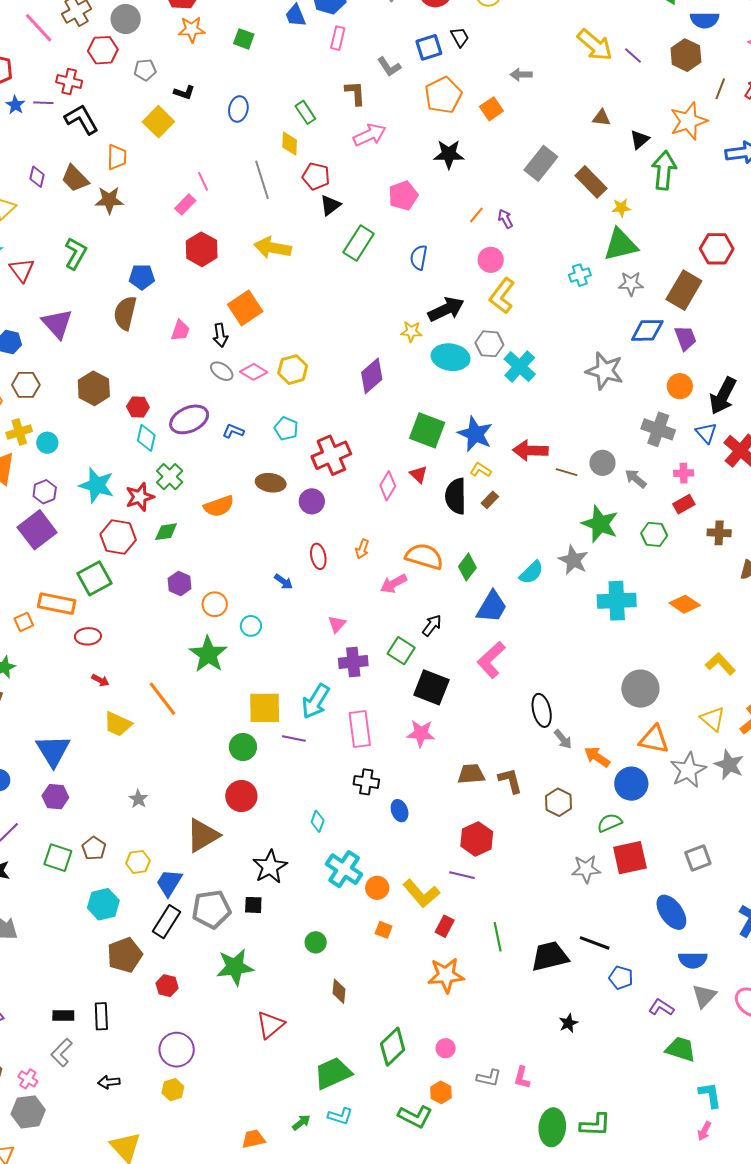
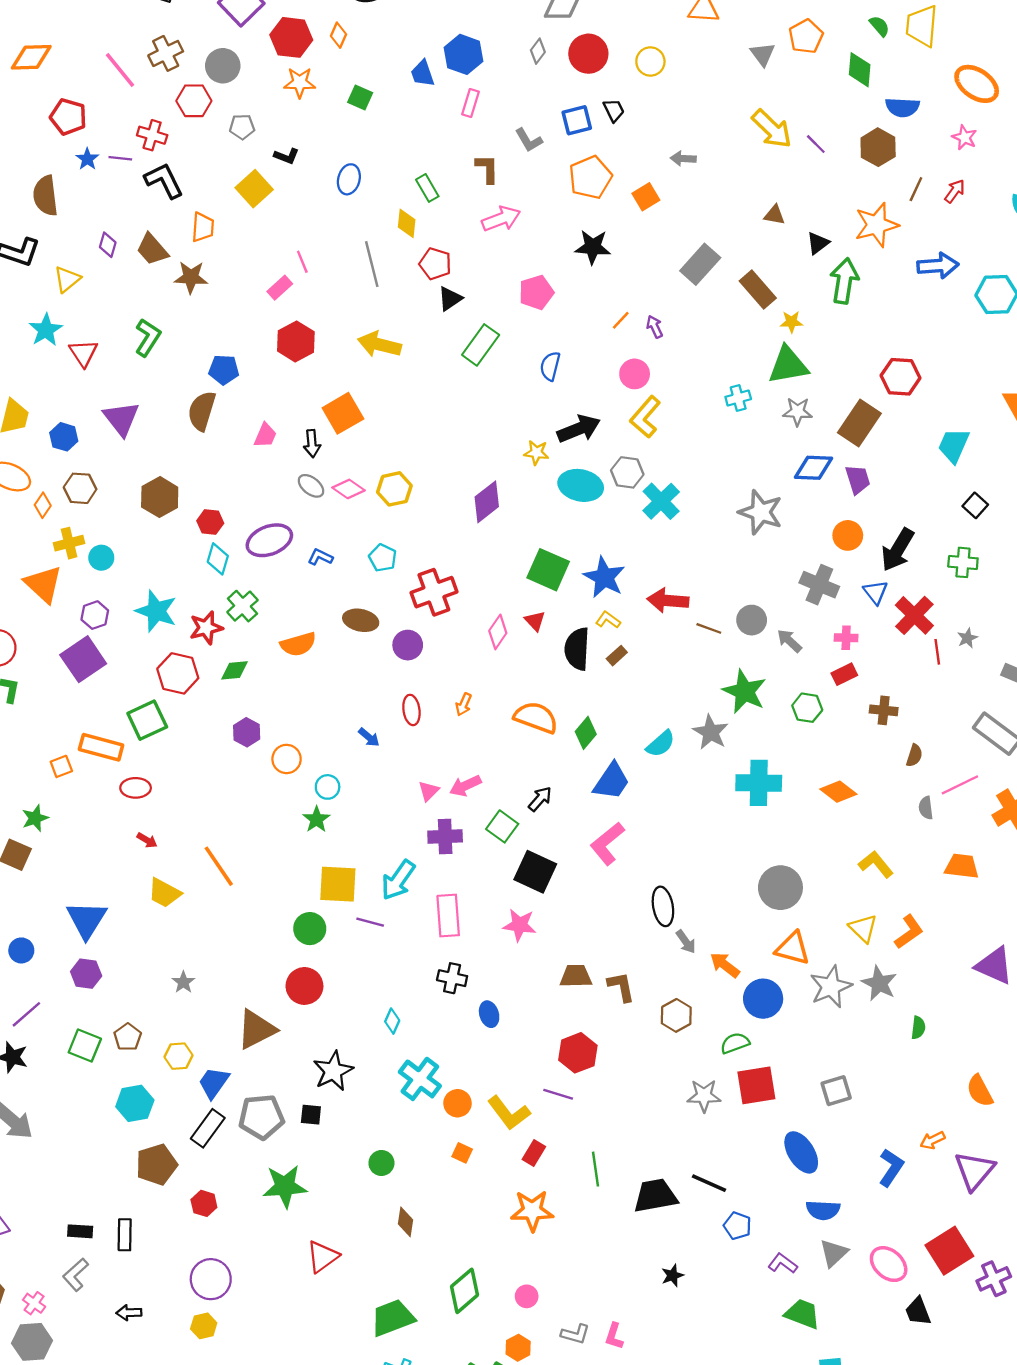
pink arrow: (394, 584) -> (465, 786), moved
green star: (208, 654) -> (316, 819), moved, size x0.6

